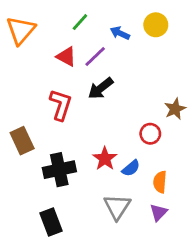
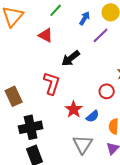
blue arrow: (120, 33) -> (85, 18), turned 96
purple line: (95, 57) -> (101, 35), moved
red L-shape: (61, 105) -> (52, 83), moved
black cross: (59, 170) -> (31, 127), moved

